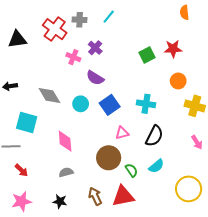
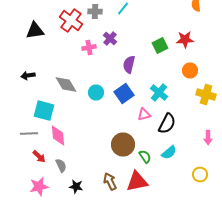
pink cross: (73, 57) -> (89, 48), turned -32
purple semicircle: (95, 78) -> (129, 64), moved, turned 72
cyan cross: (146, 104) -> (159, 92), turned 30
pink triangle: (122, 133) -> (144, 114), moved
pink diamond: (65, 141) -> (58, 136), moved
pink arrow: (197, 142) -> (208, 138), moved, turned 32
gray semicircle: (66, 172) -> (61, 166), moved, turned 80
yellow circle: (189, 189) -> (200, 174), size x0.6

